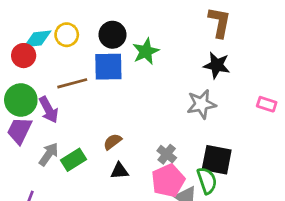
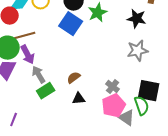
black star: (217, 65) -> (137, 19), moved
blue square: (108, 67) -> (71, 24), turned 35
brown line: (72, 83) -> (25, 36), moved
gray arrow: (49, 154) -> (39, 75), moved, turned -66

